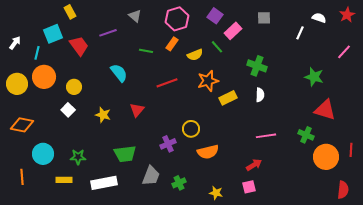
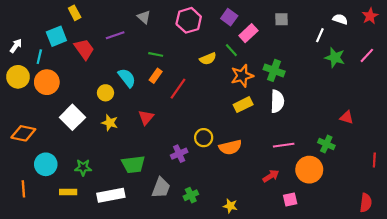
orange rectangle: (172, 44) -> (156, 76), moved
green star: (314, 77) -> (335, 58), moved
orange star: (208, 81) -> (242, 76), moved
red line: (167, 83) -> (178, 89), turned -35
yellow circle: (17, 84) -> (18, 77), moved
yellow circle: (74, 87) -> (105, 93), moved
white semicircle: (260, 95) -> (277, 101), size x1.5
white square: (68, 110) -> (72, 117), size x1.6
red triangle: (325, 110) -> (347, 117), size x0.6
orange semicircle: (208, 152) -> (230, 147), moved
orange circle: (326, 157) -> (309, 170), moved
pink square: (249, 187) -> (290, 199), moved

